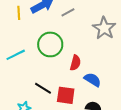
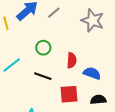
green circle: (50, 44) -> (43, 48), size x0.6
black line: (43, 88) -> (43, 76), moved

